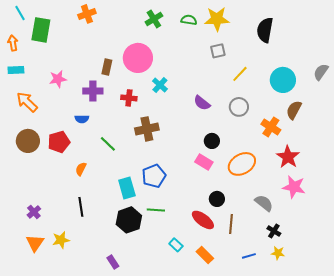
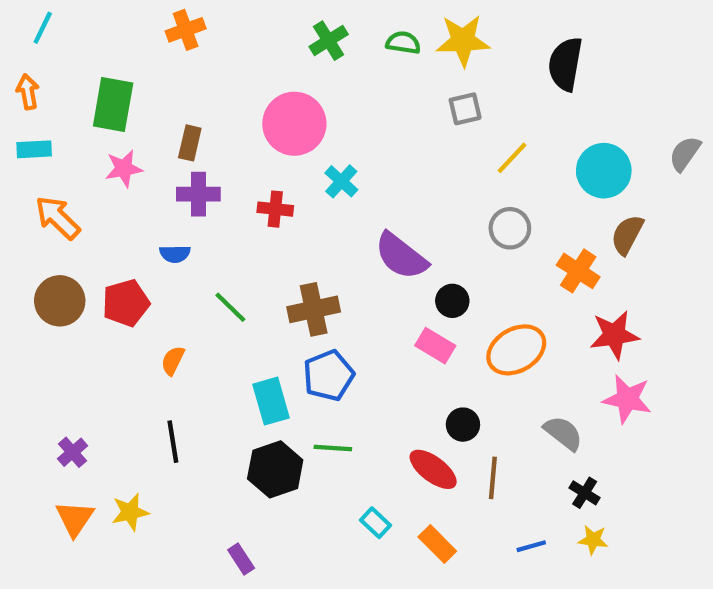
cyan line: (20, 13) -> (43, 28), turned 56
green rectangle: (41, 30) -> (113, 105), moved
brown rectangle: (107, 67) -> (190, 143), moved
purple semicircle: (202, 103) -> (401, 256), moved, size x1.5
brown cross: (147, 129) -> (314, 309), moved
red star: (288, 157) -> (614, 335), turned 30

